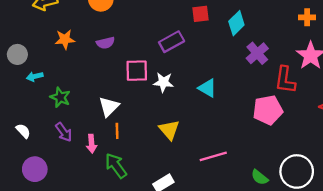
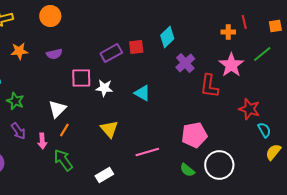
red square: (200, 14) -> (136, 47), moved
pink pentagon: (268, 110) -> (194, 135), moved
orange line: (117, 131) -> (64, 130), turned 32

